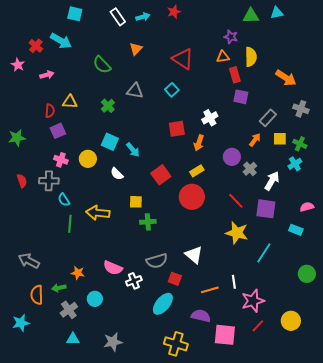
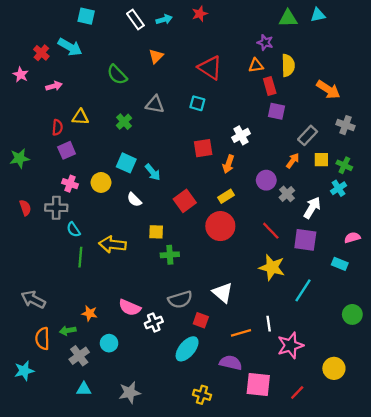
cyan square: (172, 90) -> (197, 103), turned -32
red line: (258, 326) -> (297, 392), moved
yellow cross: (176, 344) -> (202, 395), size x0.7

